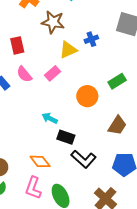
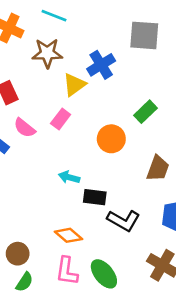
blue cross: (91, 39) -> (101, 65), size x1.5

